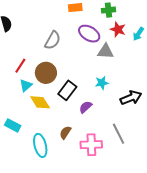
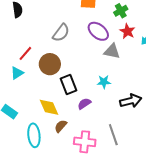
green cross: (108, 10) -> (121, 11), turned -32
cyan triangle: (26, 85) -> (17, 73), moved
black rectangle: (67, 90) -> (69, 84), turned -66
yellow diamond: (40, 102) -> (49, 107), moved

